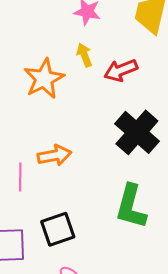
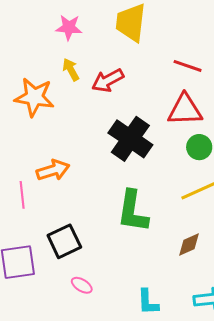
orange star: (44, 79) -> (34, 97), turned -30

